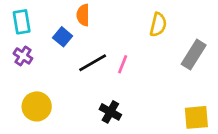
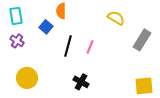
yellow semicircle: (158, 25) -> (116, 18), turned -72
black line: (93, 63) -> (68, 46), turned -45

